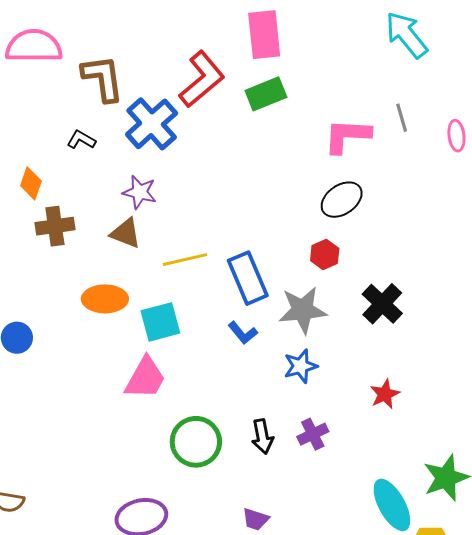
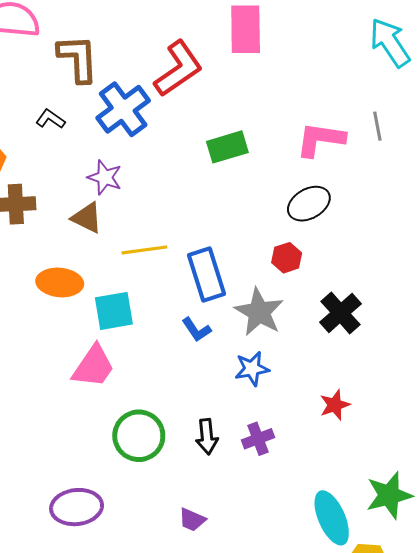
green rectangle: (266, 94) -> (227, 147), moved
gray star: (303, 310) -> (259, 312), turned 30

